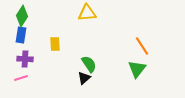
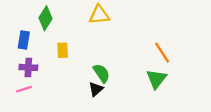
green diamond: (22, 16) -> (46, 18), moved

